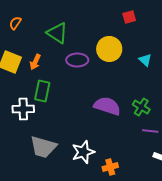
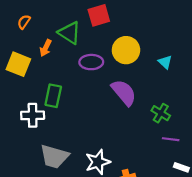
red square: (129, 17) -> (99, 15), moved, size x1.5
orange arrow: (35, 62) -> (46, 48), moved
purple semicircle: (107, 106) -> (124, 92), moved, turned 32

